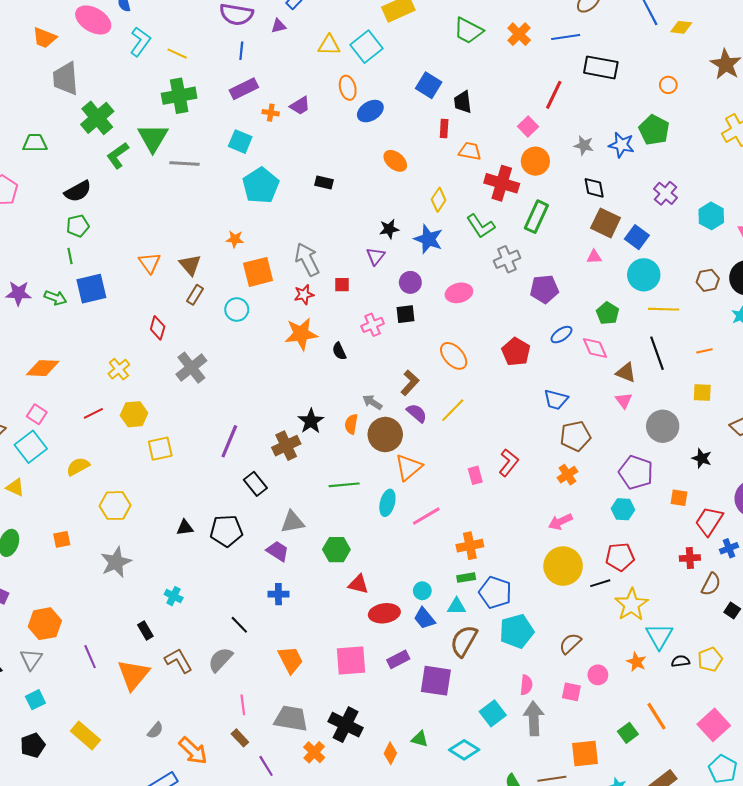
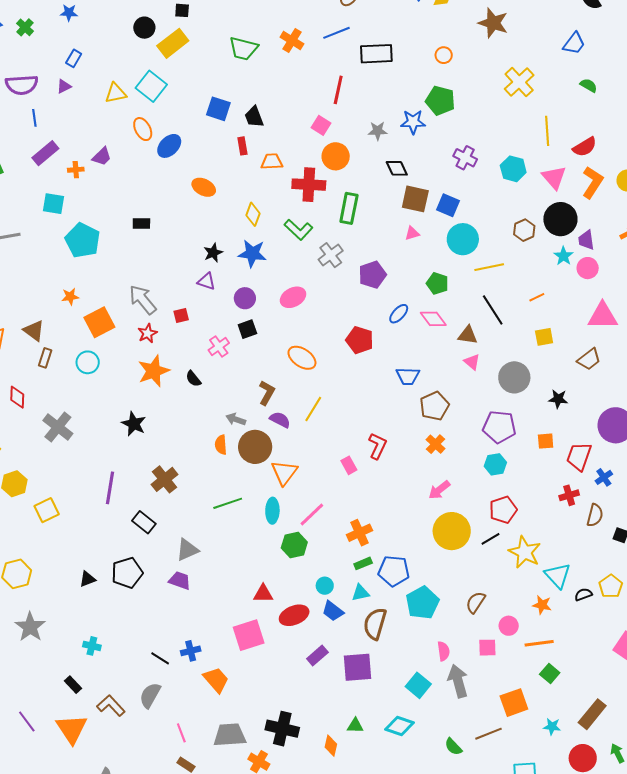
purple triangle: (376, 256) -> (206, 281), turned -36
black star: (311, 421) -> (134, 424), moved
green hexagon: (336, 550) -> (294, 545), moved
blue cross: (278, 594) -> (191, 651), moved
pink square: (351, 661) -> (249, 635), moved
orange line: (657, 716) -> (539, 643), moved, turned -52

